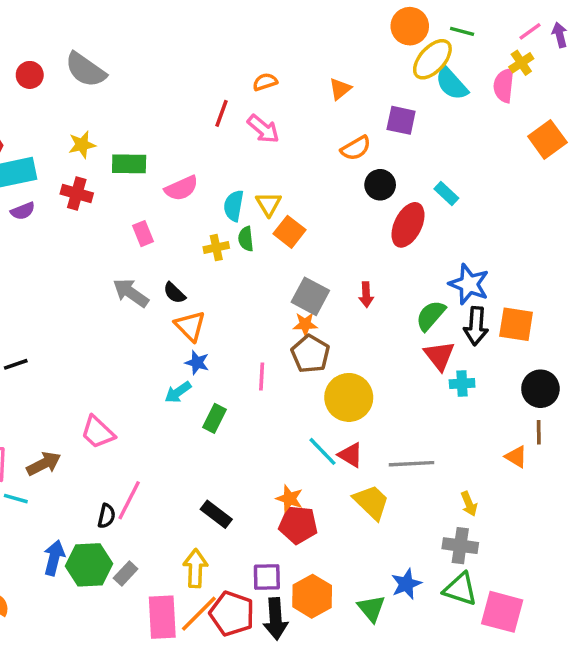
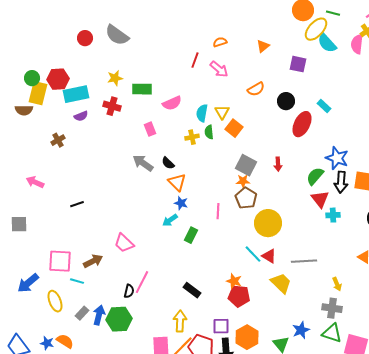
orange semicircle: (356, 148) -> (256, 89), moved
gray rectangle: (126, 574) -> (82, 313), moved

